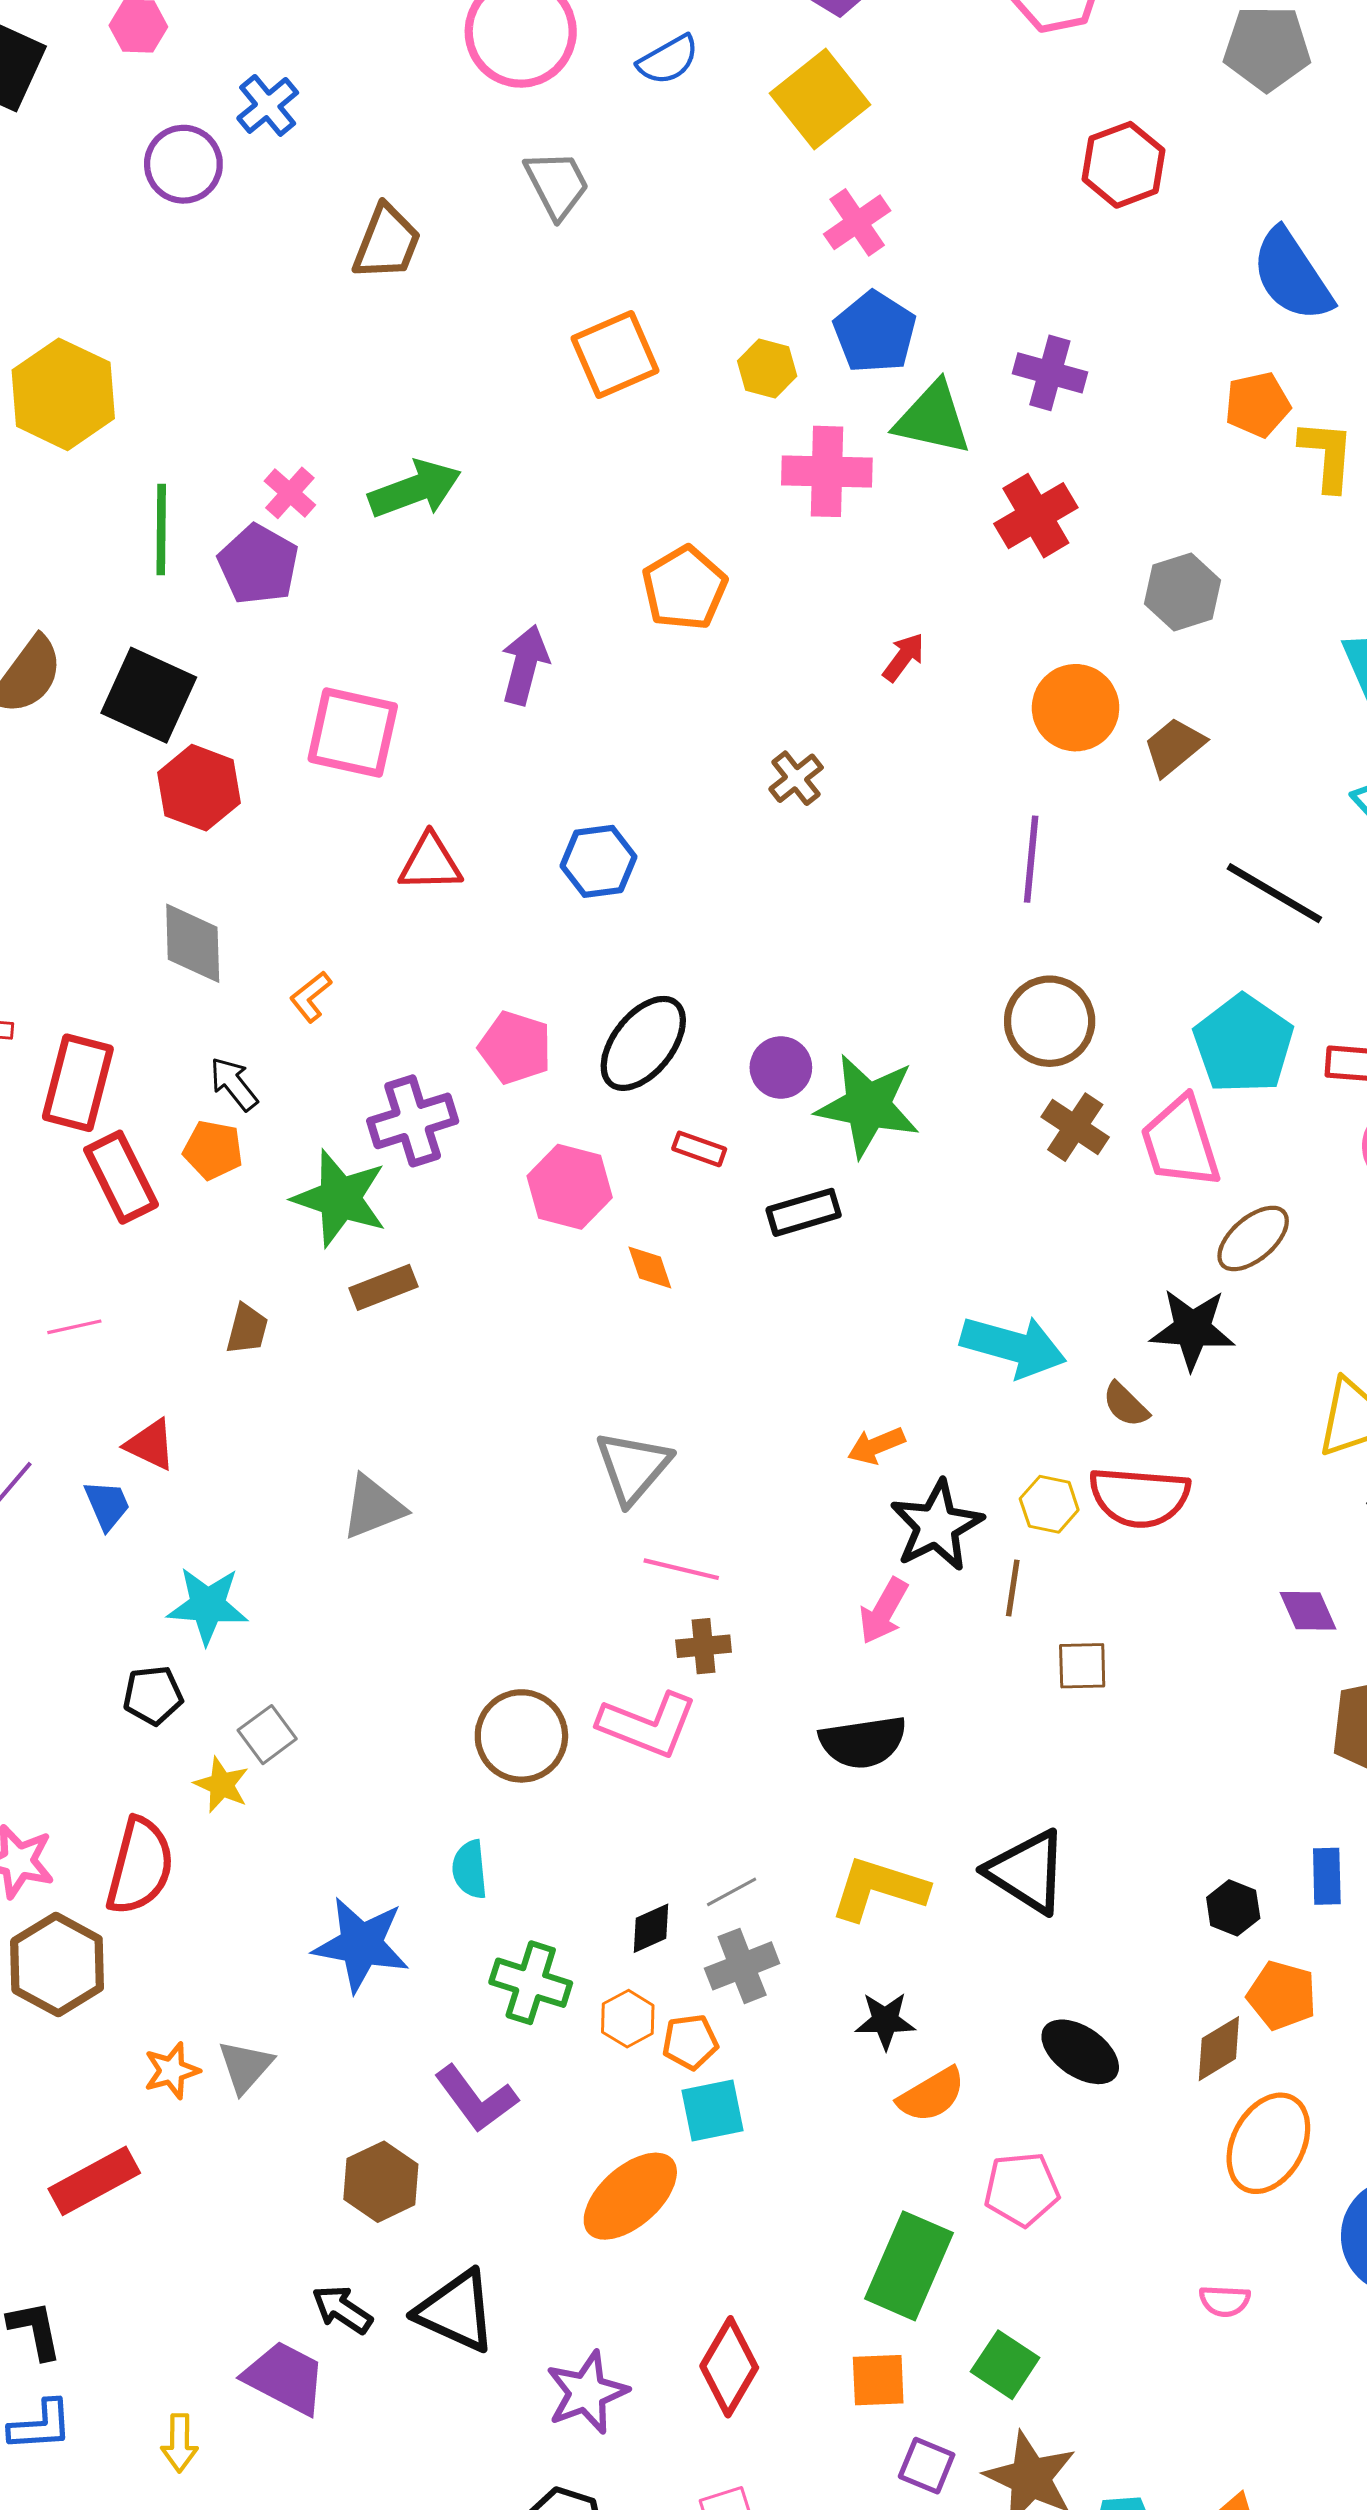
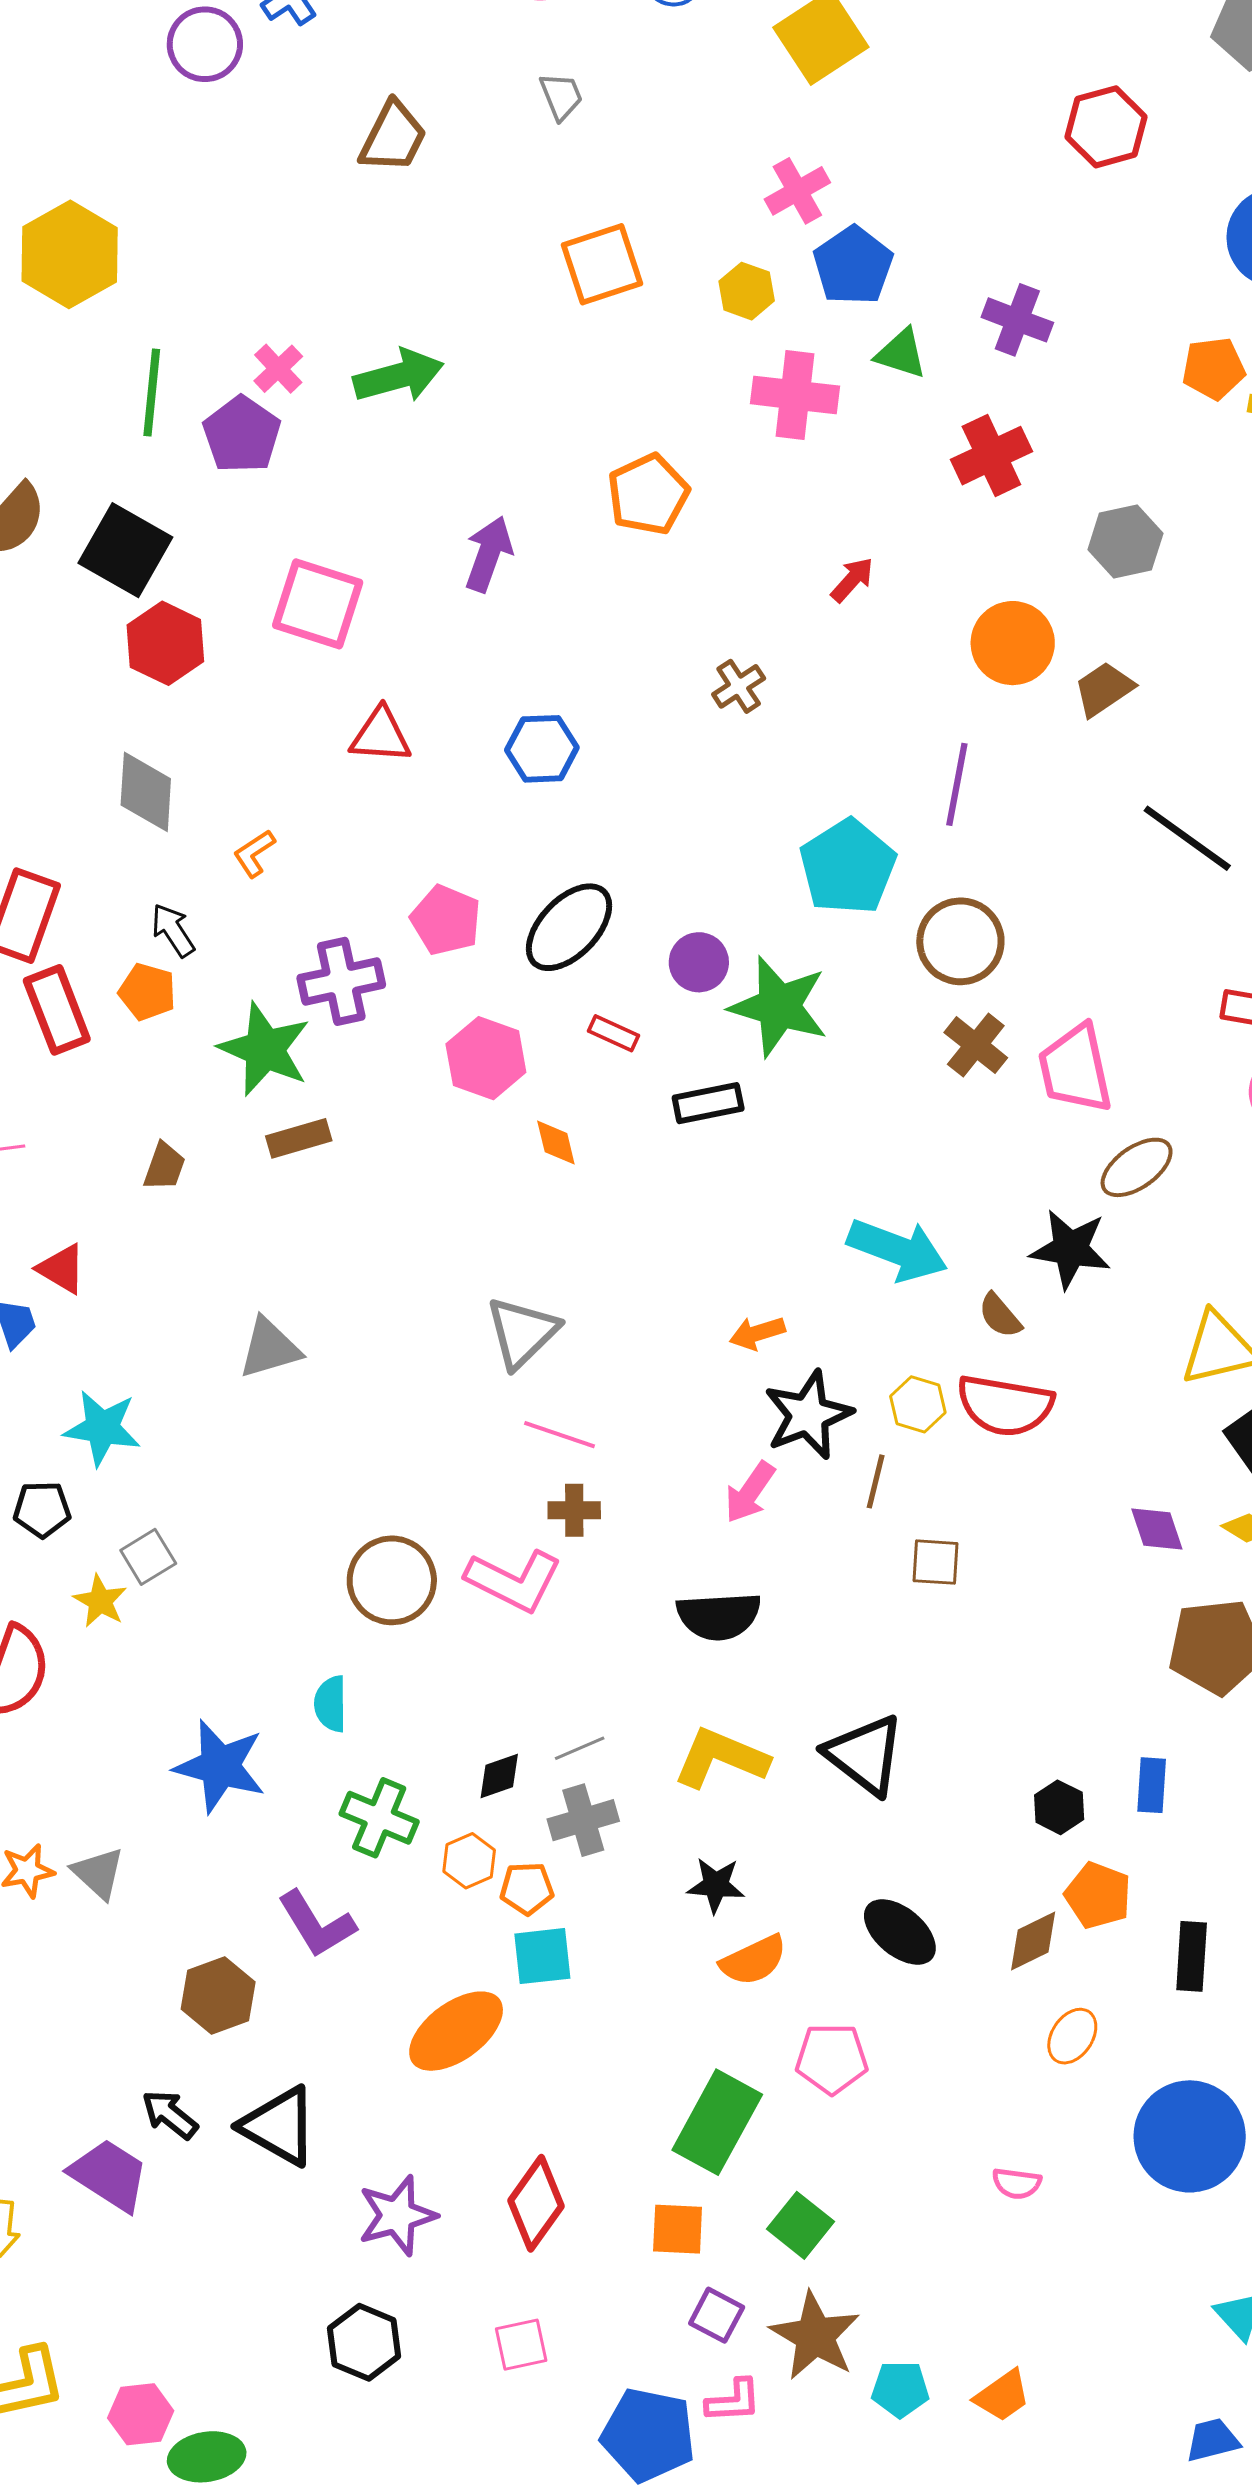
gray trapezoid: (557, 184) -> (561, 96), size x0.7
pink cross: (857, 222) -> (797, 191), moved
green triangle: (933, 419) -> (901, 354), size x0.7
cyan pentagon: (1244, 1044) -> (848, 867), moved
gray triangle: (245, 2066) -> (98, 1873), turned -34
orange ellipse: (1268, 2143) -> (1072, 2036), size x0.6

